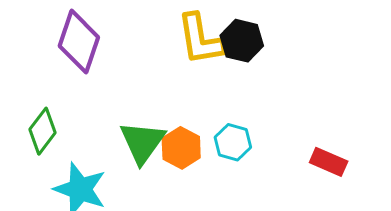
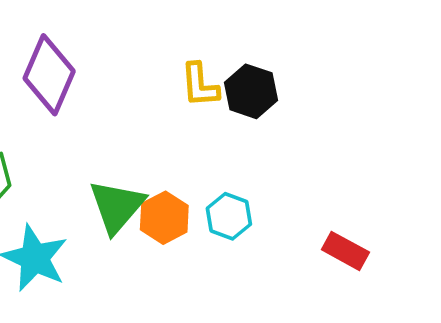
yellow L-shape: (200, 39) -> (200, 85), size x0.7

